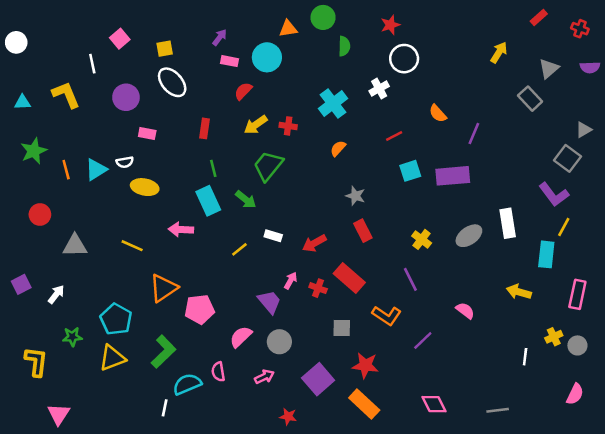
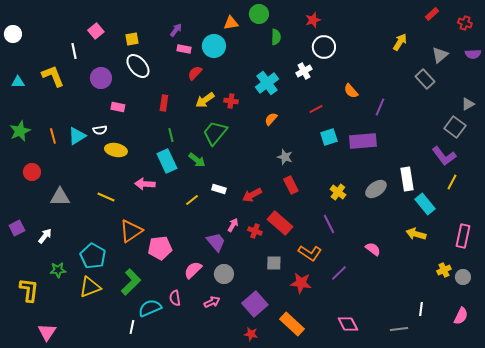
green star: (34, 151) -> (20, 131), moved
cyan rectangle: (546, 254) -> (425, 204), moved, turned -45
white line: (525, 357) -> (421, 309), moved
red star: (365, 365) -> (301, 283), moved
red star: (288, 417) -> (251, 334), moved

